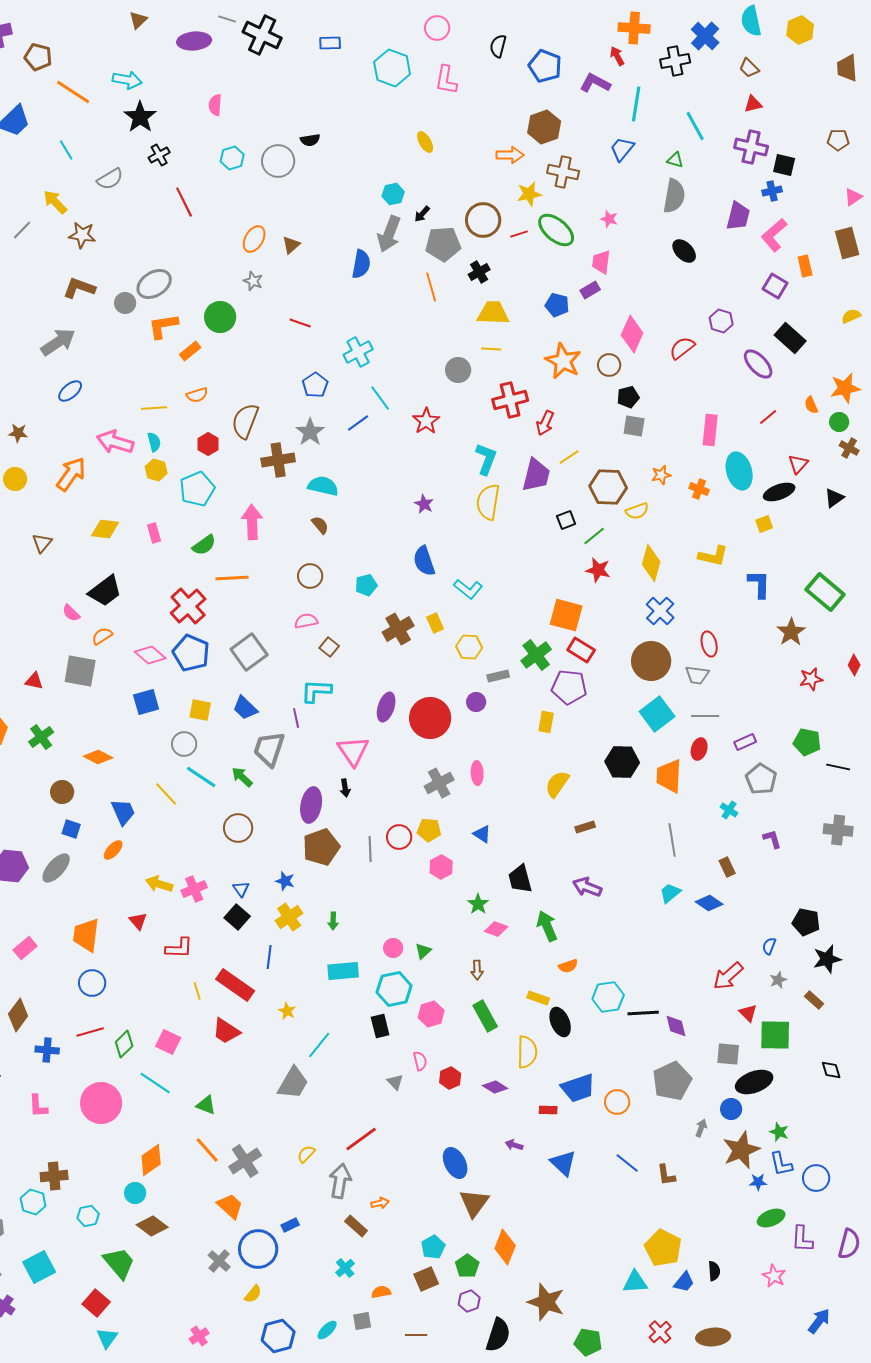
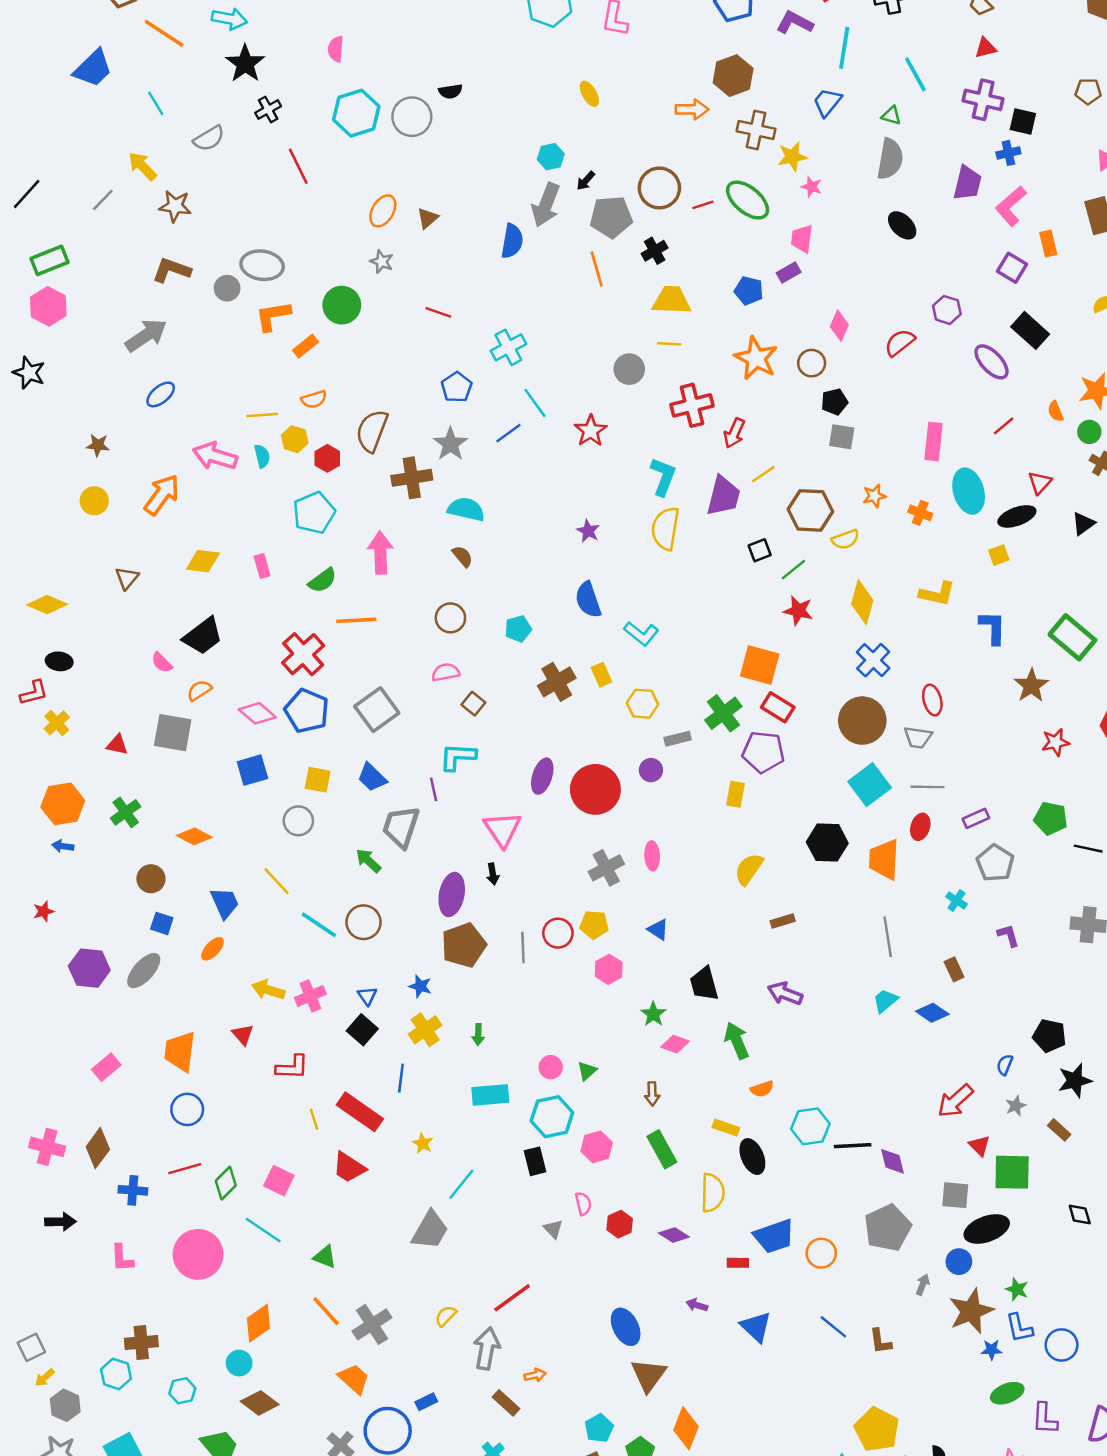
cyan hexagon: (232, 158) -> (356, 113), size x1.6
yellow star: (529, 194) -> (792, 157), moved
gray ellipse: (154, 284) -> (262, 265), turned 40
pink diamond: (632, 334) -> (839, 326), size x0.7
yellow hexagon: (156, 470) -> (295, 439), moved
cyan line: (201, 777) -> (319, 925), moved

